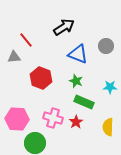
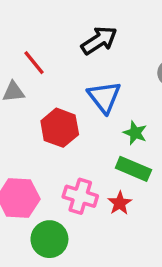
blue triangle: (78, 54) -> (104, 97), moved, turned 30
green star: (76, 81) -> (135, 133), moved

